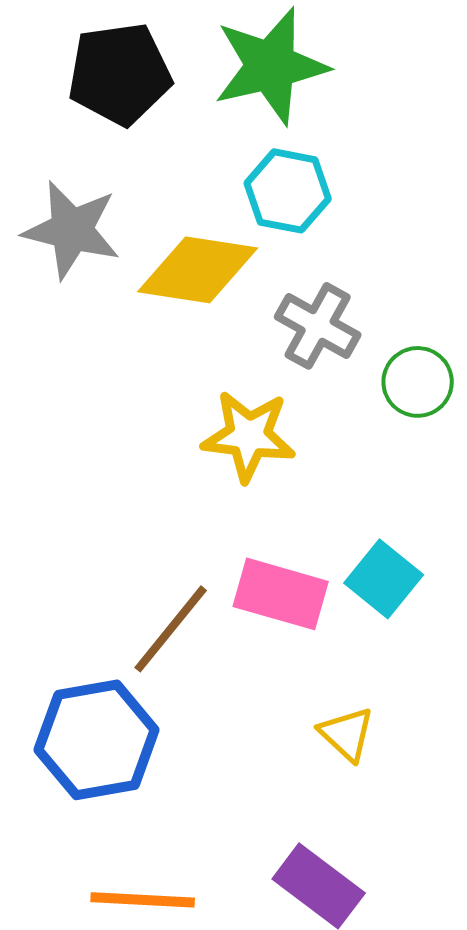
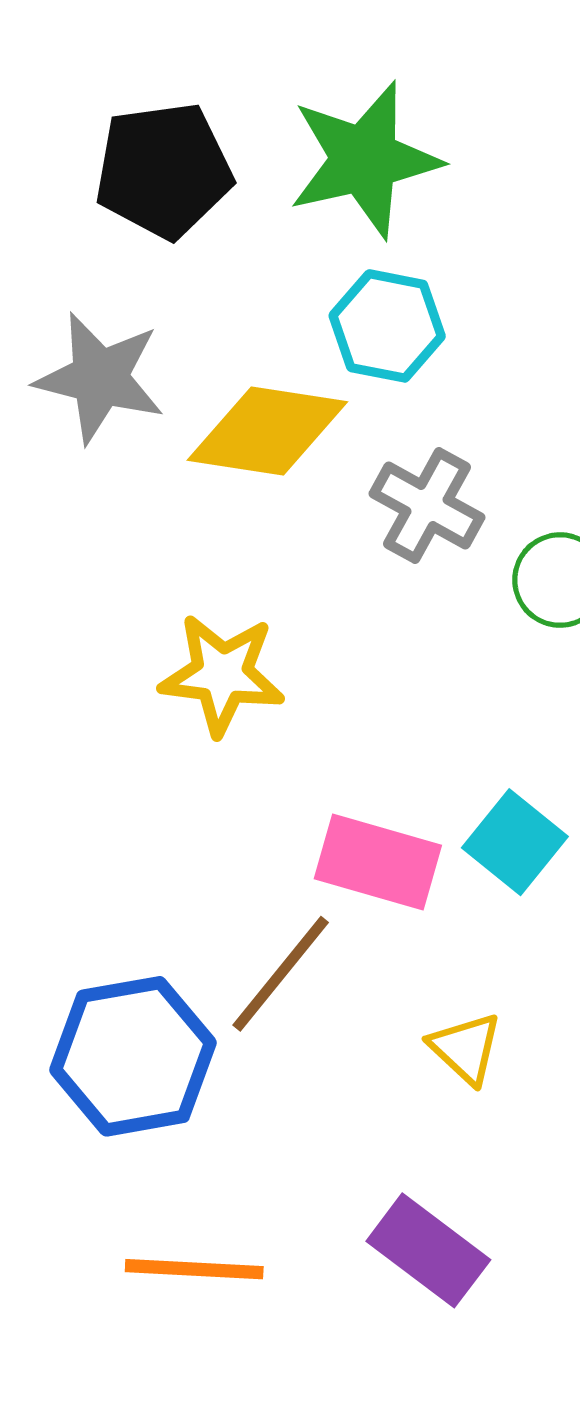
yellow star: (249, 436) -> (222, 674), moved
brown line: (171, 629) -> (281, 974), moved

